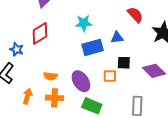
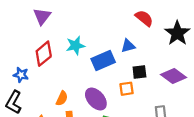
cyan star: (84, 23) -> (75, 46), moved
orange semicircle: (50, 76) -> (62, 98), turned -64

